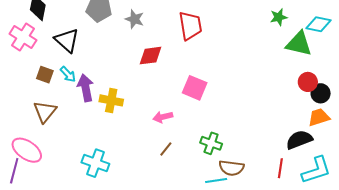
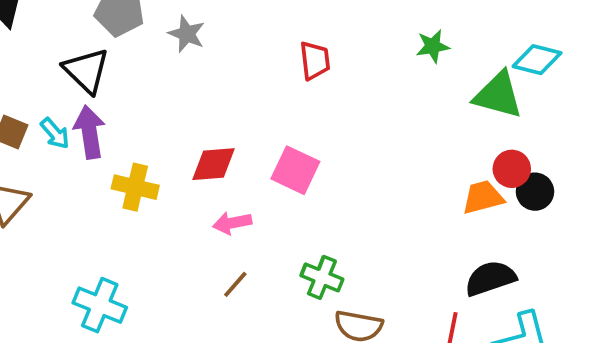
green star: (279, 17) -> (433, 46), moved
red trapezoid: (190, 26) -> (315, 61), moved, size x0.7
black triangle: (67, 40) -> (86, 71), moved
red diamond: (151, 56) -> (213, 164), moved
purple arrow: (86, 88) -> (89, 132), moved
orange trapezoid: (319, 117) -> (483, 197), moved

